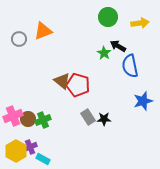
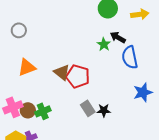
orange triangle: (43, 31) -> (27, 67), moved

